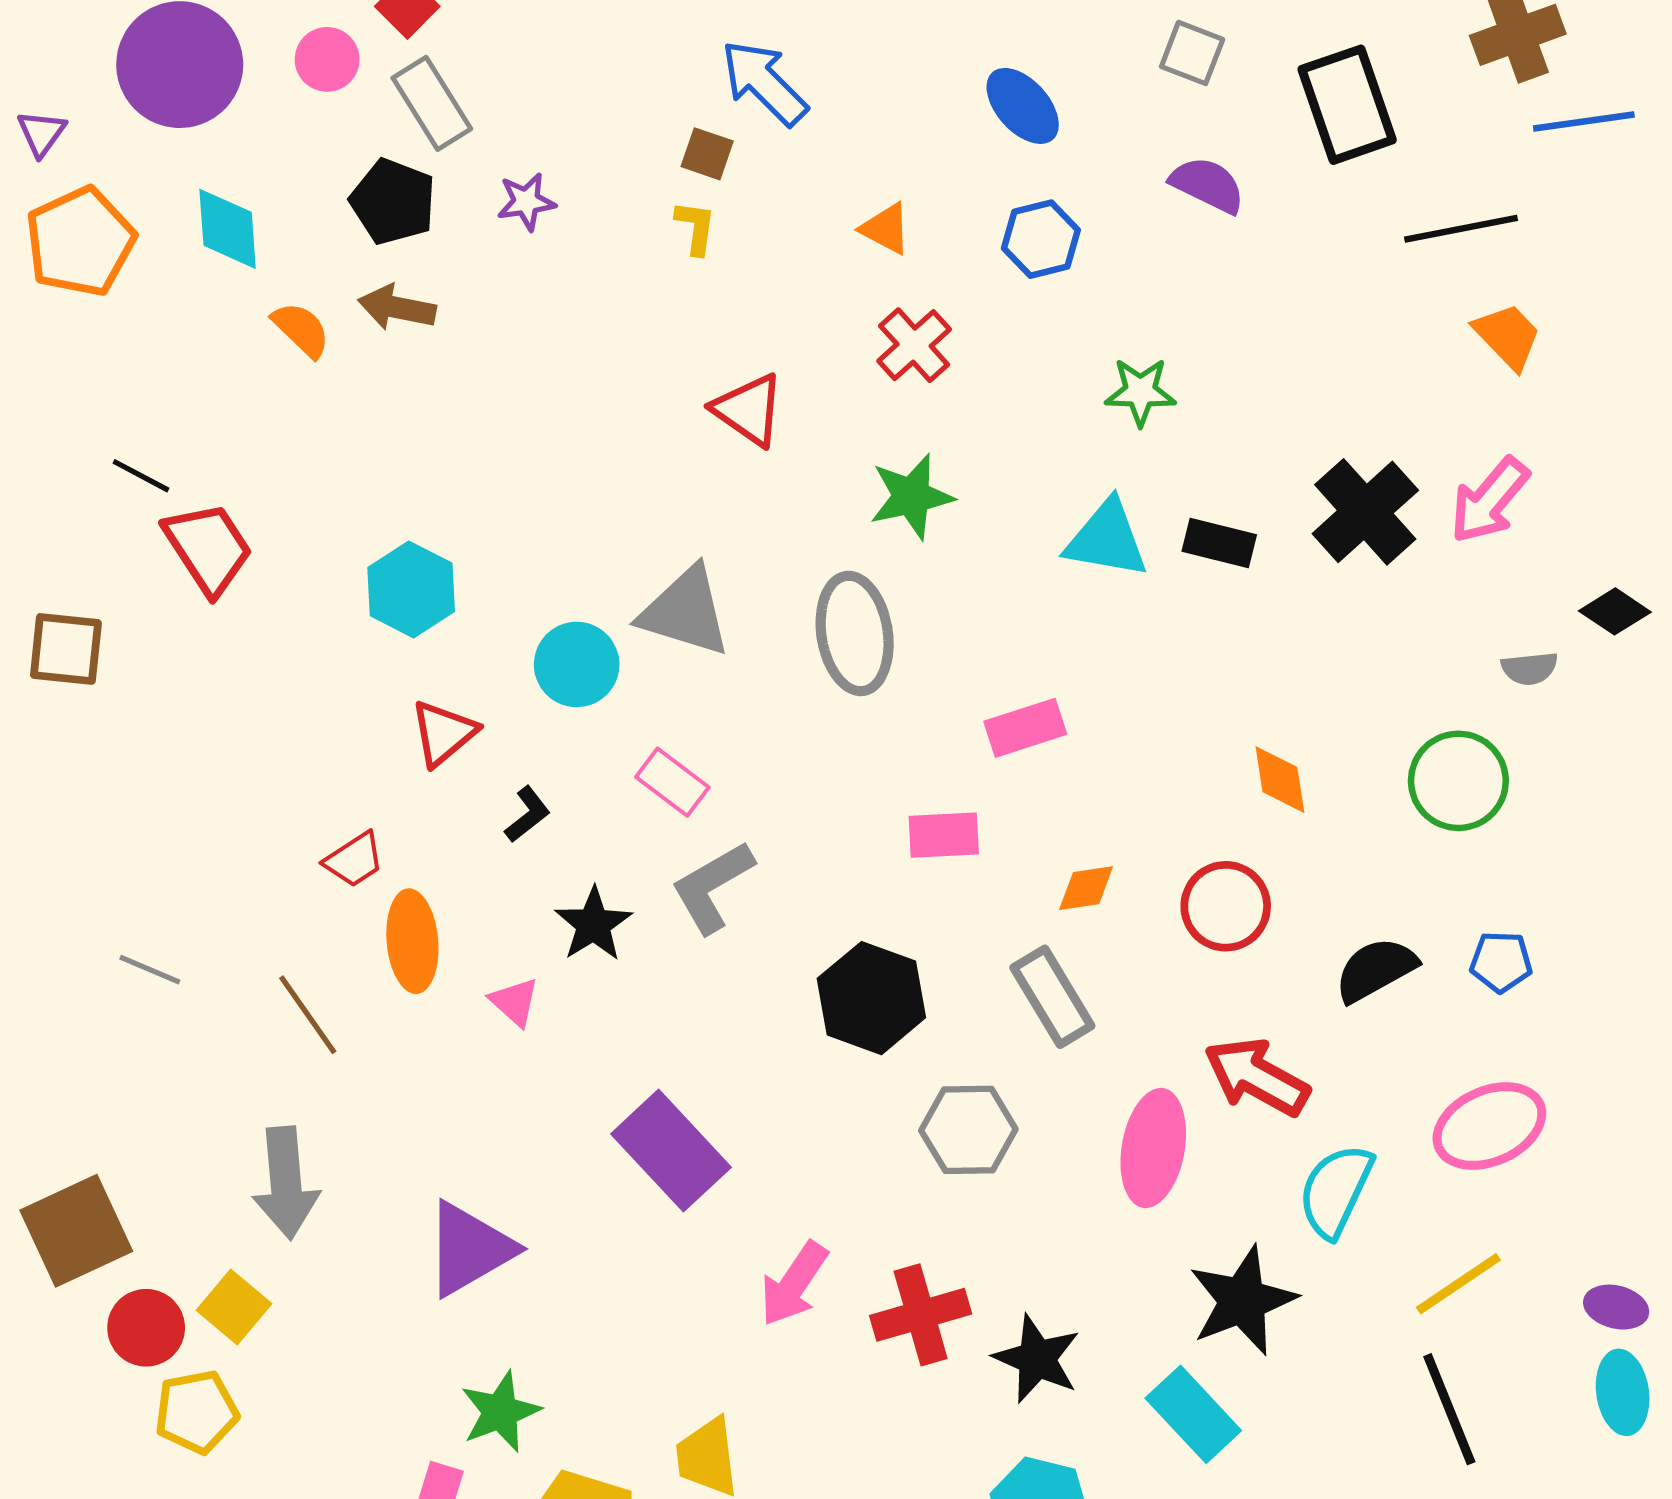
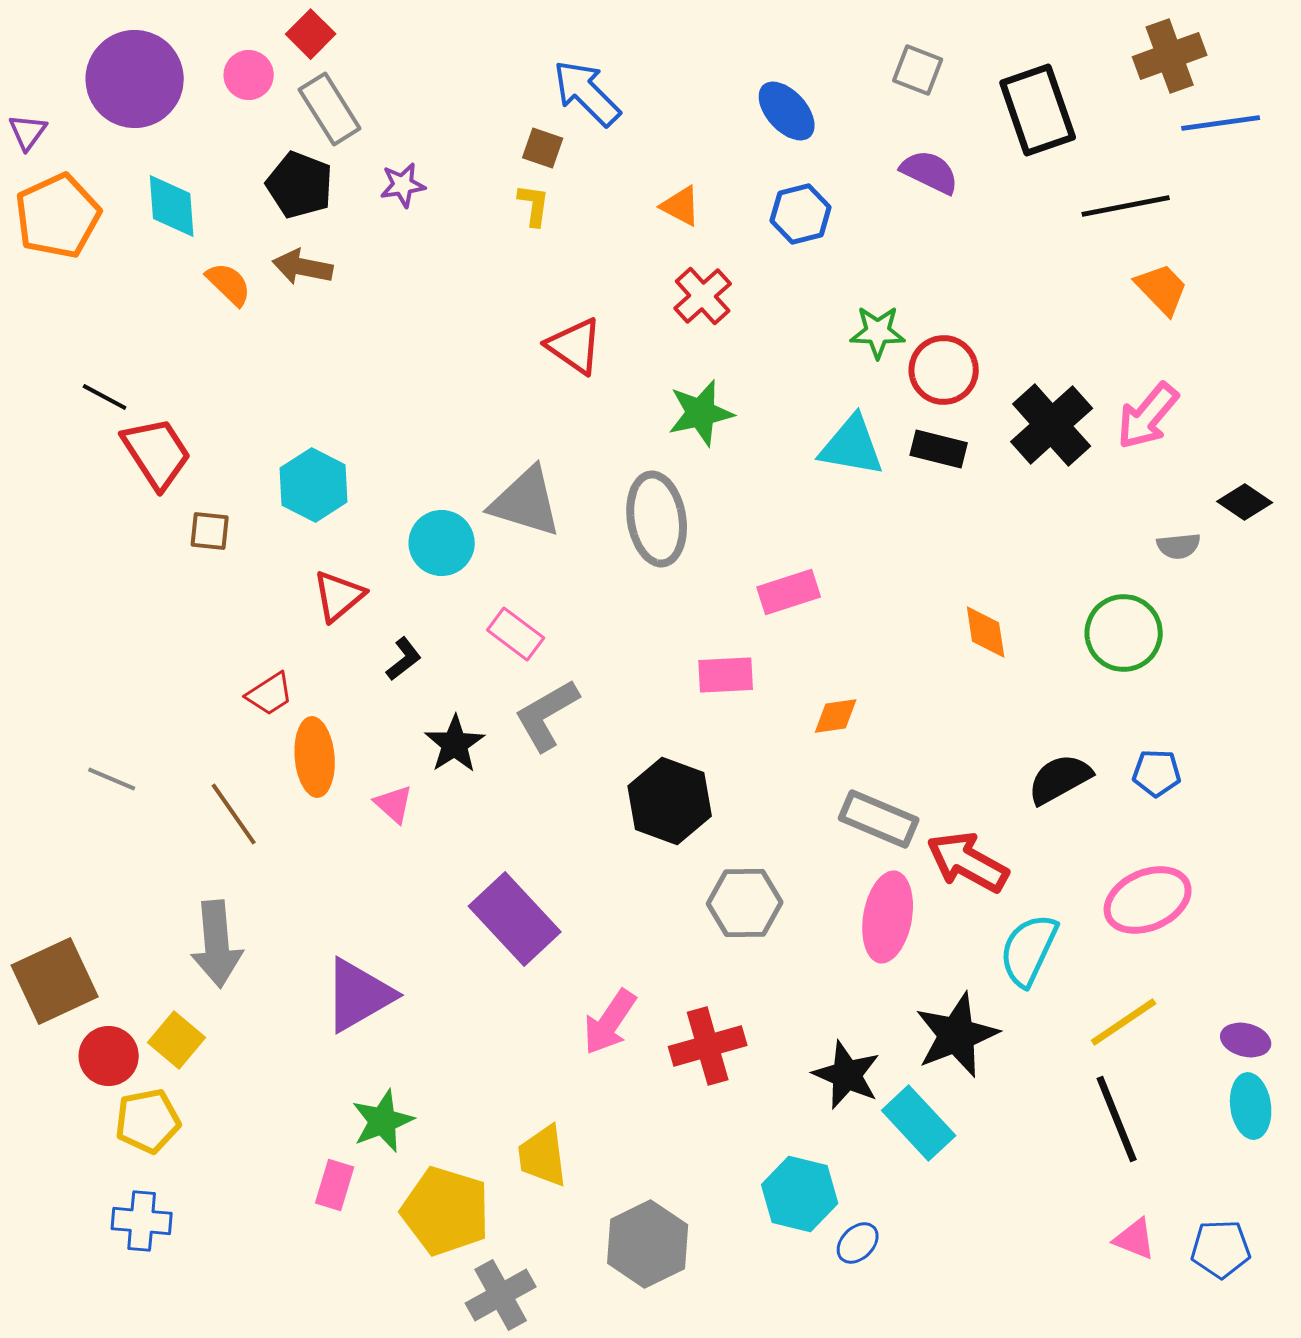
brown square: (66, 649) -> (210, 531), moved, size x0.7
red circle: (1226, 906) -> (944, 370), moved
gray rectangle: (1052, 997) -> (879, 819), moved, turned -36
black star: (1037, 1359) -> (847, 1075), moved

